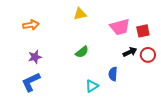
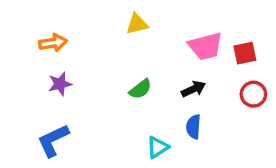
black arrow: (130, 52) -> (193, 89), moved
purple star: (35, 57) -> (60, 84), moved

